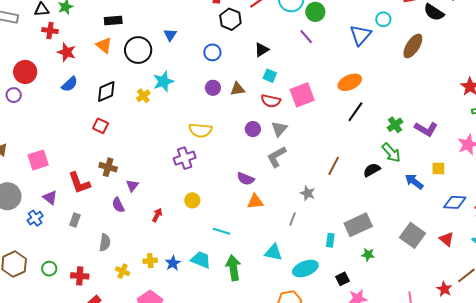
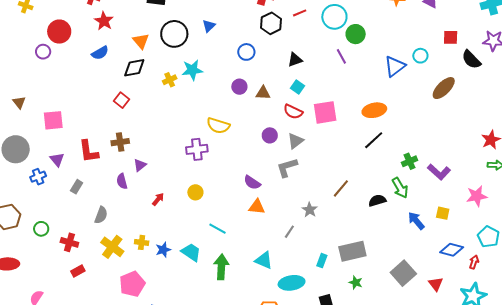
orange triangle: (104, 45) -> (141, 41), moved
brown cross: (108, 167) -> (120, 142), turned -36
yellow cross: (123, 271) -> (112, 247), size x1.6

